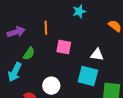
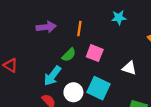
green semicircle: (29, 53) -> (69, 55), moved
cyan arrow: (15, 72) -> (52, 76), moved
cyan square: (88, 76) -> (99, 88), moved

